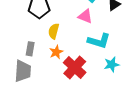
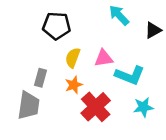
pink triangle: (85, 16) -> (104, 58), moved, turned -35

